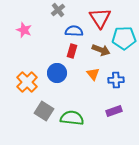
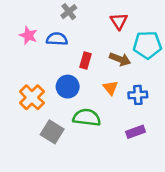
red triangle: (100, 18) -> (119, 21), size x0.7
blue semicircle: (74, 31) -> (57, 39), moved
green semicircle: (72, 118) -> (87, 118), moved

